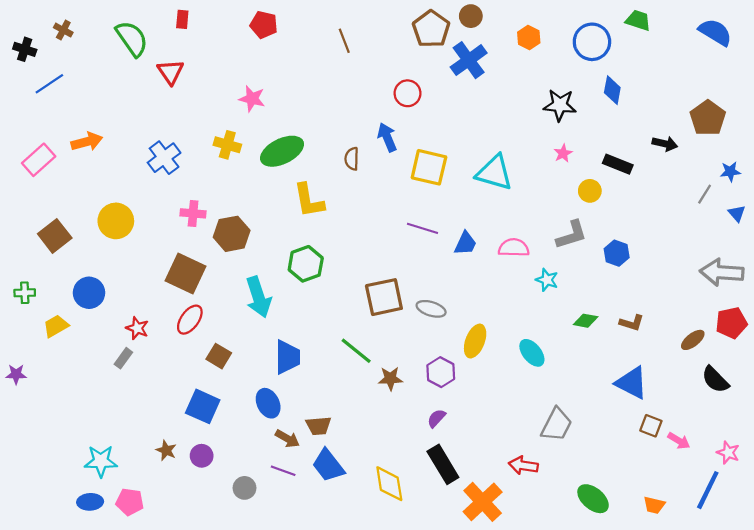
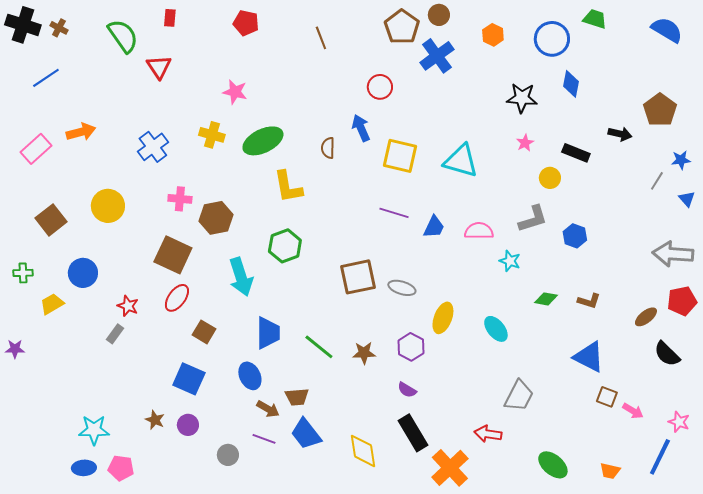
black cross: (25, 49) -> (23, 25), moved, size x1.6
green line: (356, 351) -> (319, 347), moved
purple semicircle: (436, 418) -> (407, 390), turned -102

